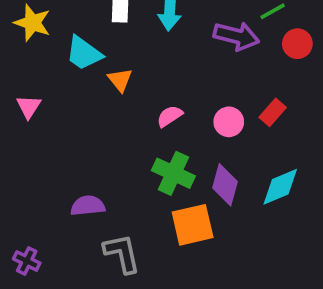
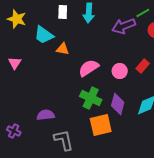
purple arrow: (236, 36) -> (124, 26), turned 145
orange triangle: (120, 80) -> (63, 49), turned -40
pink semicircle: (170, 116) -> (89, 68), size x1.5
purple cross: (27, 261) -> (14, 131), moved

